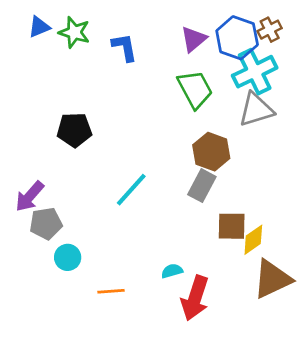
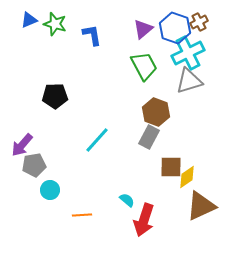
cyan semicircle: (172, 271) -> (127, 200), turned 56

